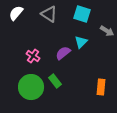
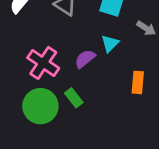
pink cross: (33, 56) -> (43, 63), size x1.6
orange rectangle: (101, 87) -> (138, 82), moved

